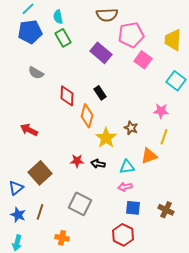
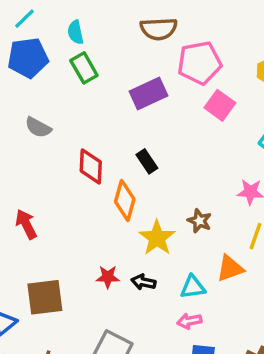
purple rectangle: (101, 53) -> (149, 93), turned -65
red arrow: (29, 130) -> (26, 224), turned 36
brown square: (40, 173) -> (45, 297), turned 35

